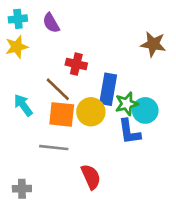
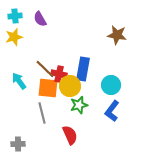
red cross: (76, 64) -> (59, 74), moved
green star: (127, 104) -> (79, 105), moved
blue L-shape: (129, 132) -> (112, 111), moved, turned 45
gray line: (54, 148) -> (42, 113), turned 70

